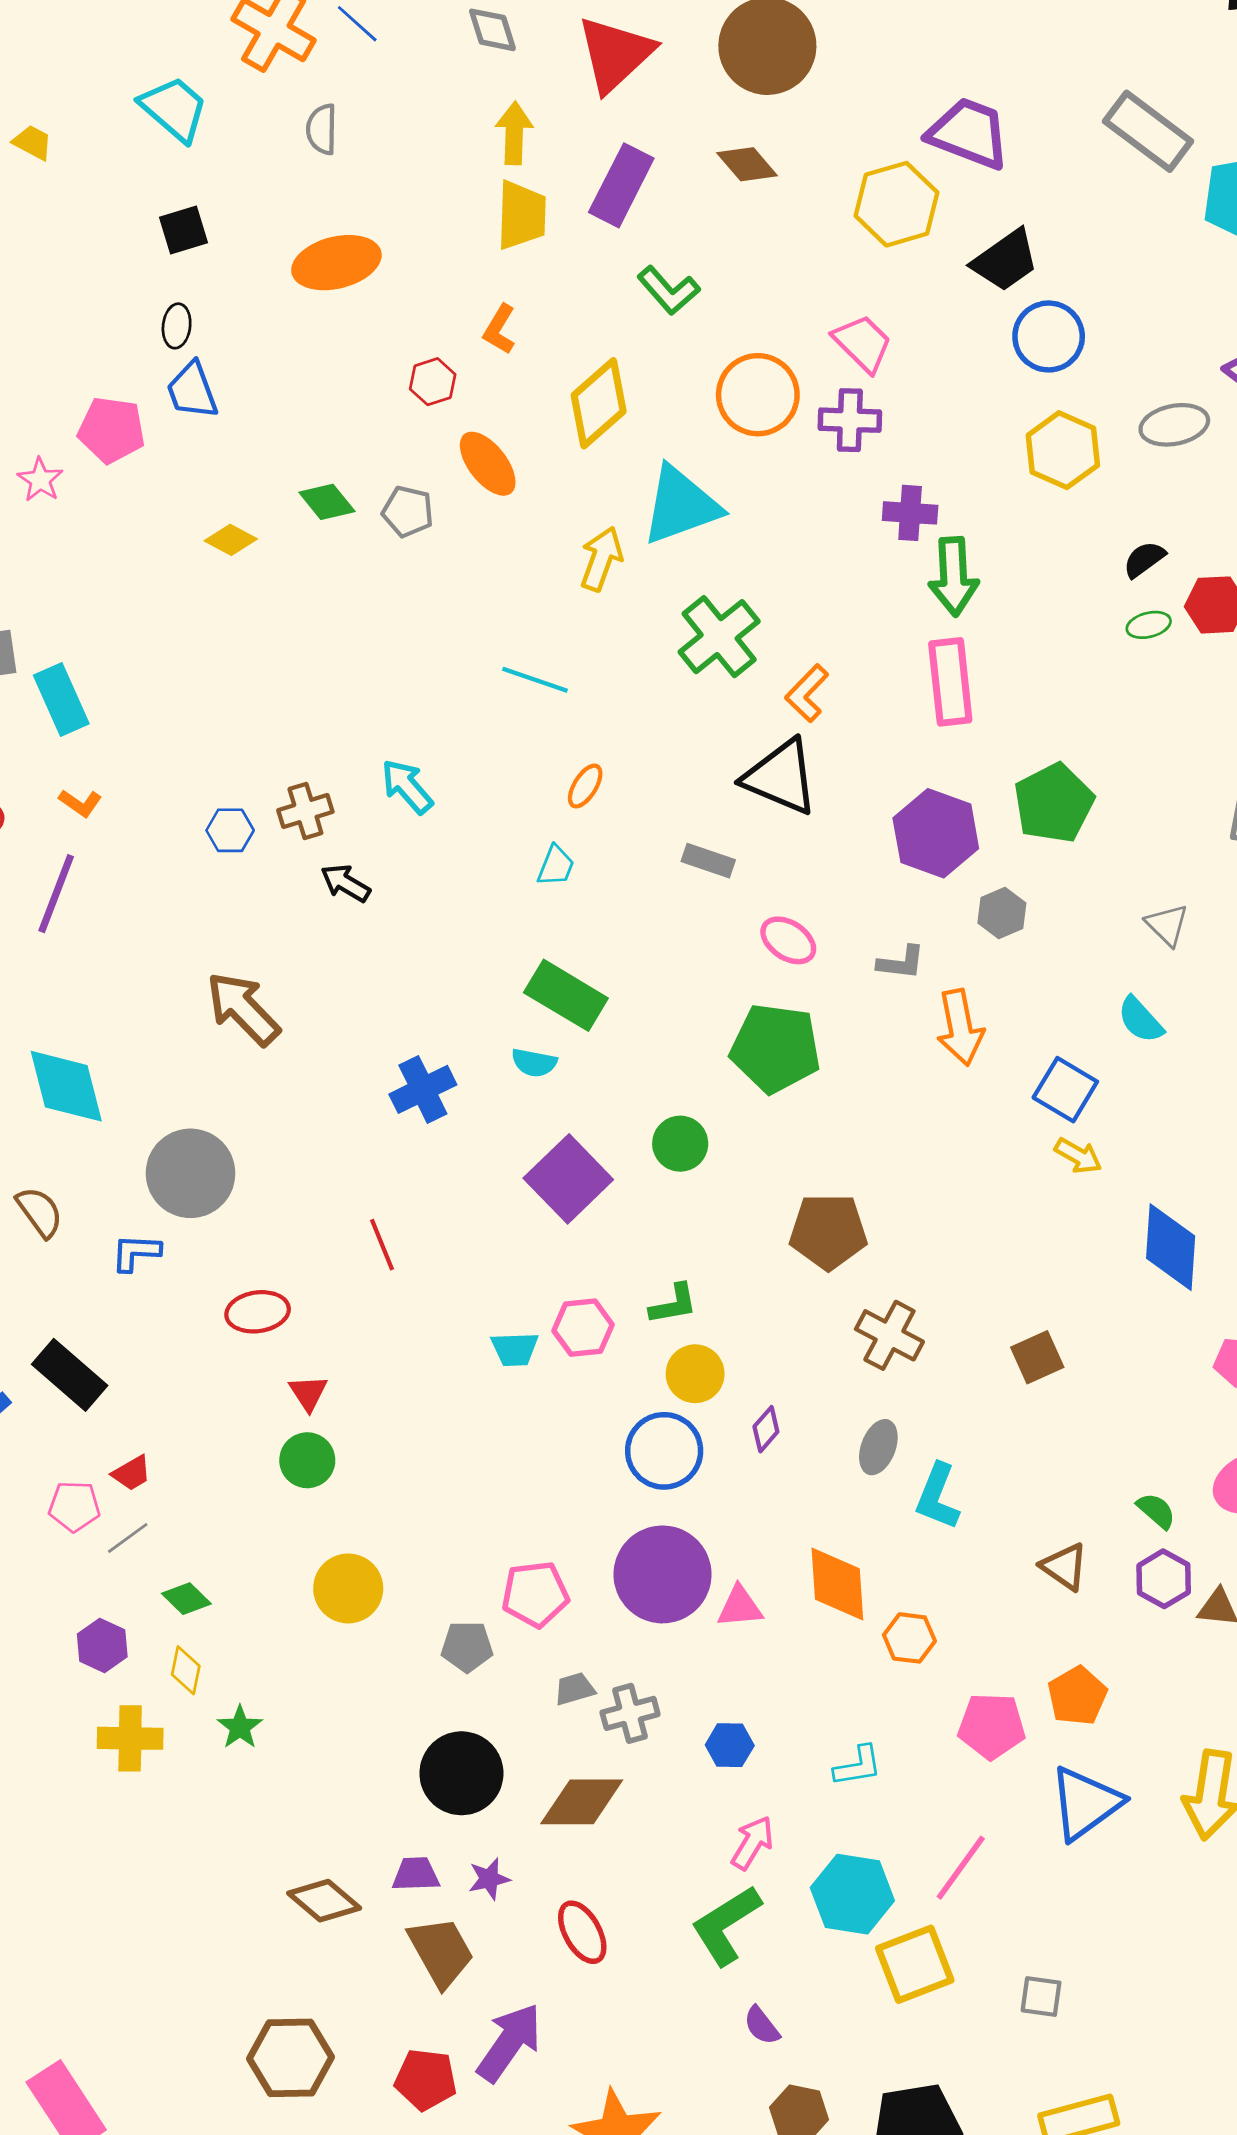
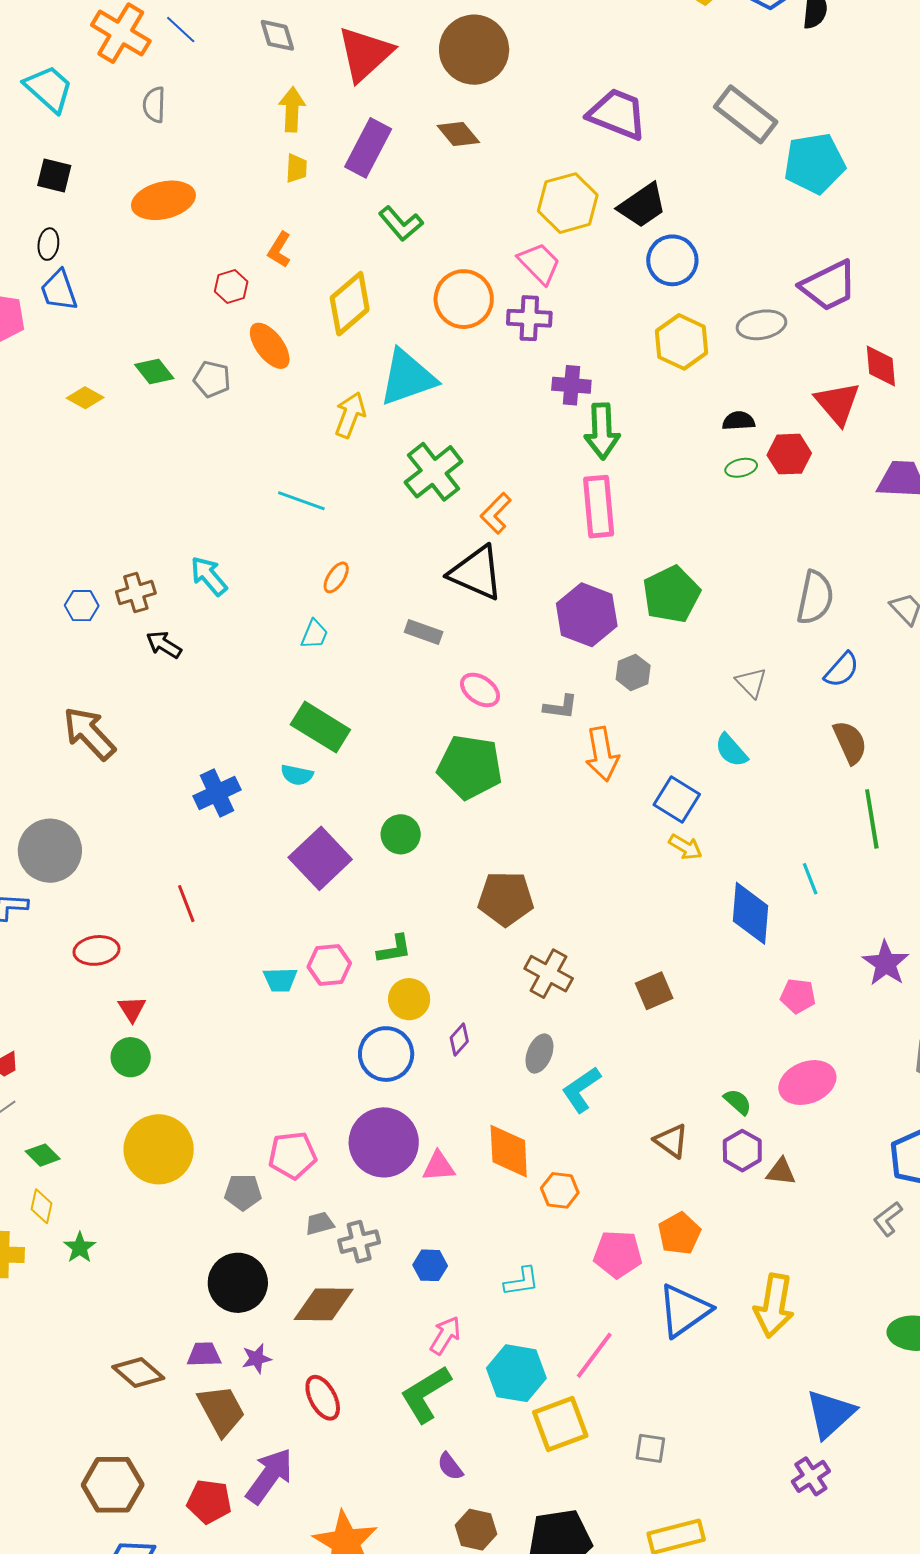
yellow hexagon: (897, 204) -> (568, 203), moved
yellow trapezoid: (522, 215) -> (296, 168), size x0.6
black square: (183, 230) -> (54, 175), turned 30
black semicircle: (1144, 559) -> (739, 421), turned 32
cyan L-shape: (938, 1497) -> (581, 1089), turned 33
yellow circle: (348, 1588) -> (159, 1149), size x1.4

